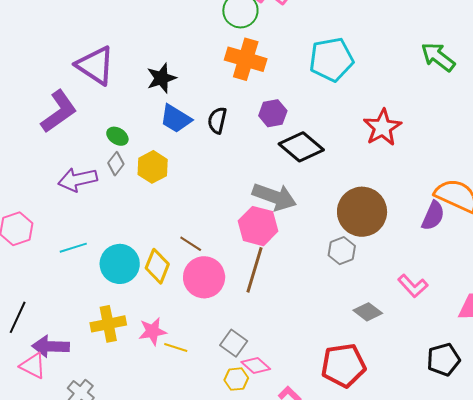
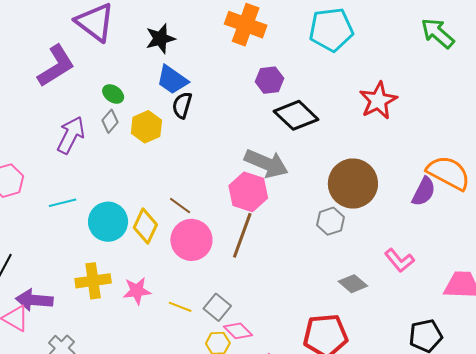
black semicircle: (217, 120) -> (182, 105), moved
purple arrow: (78, 180) -> (71, 135), turned 126
yellow line: (176, 347) -> (180, 307), moved

